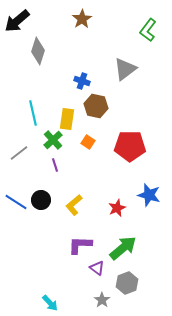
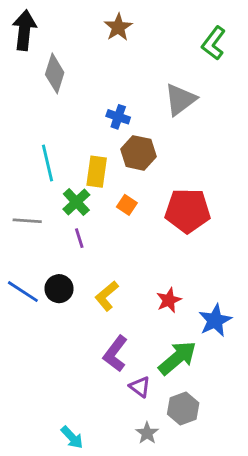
black arrow: (17, 21) -> (24, 30), turned 136
gray line: (19, 153) -> (27, 221), turned 42
blue star: (149, 195) -> (215, 320), moved, turned 30
purple L-shape: (80, 245) -> (115, 354), turned -55

